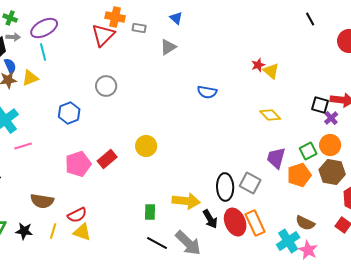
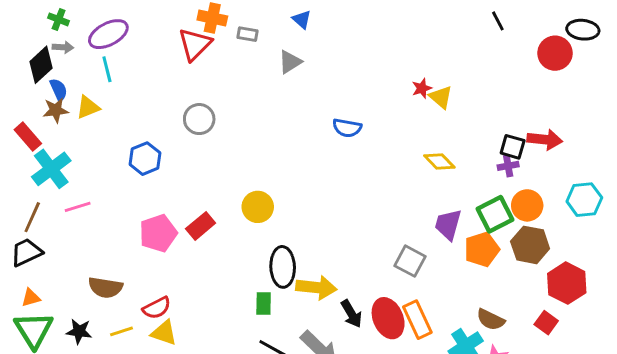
purple cross: (331, 118) -> (508, 166), moved, turned 32
green square: (308, 151) -> (495, 214), size x1.4
black ellipse: (225, 187) -> (283, 267), moved
yellow line: (53, 231) -> (122, 331), turned 56

